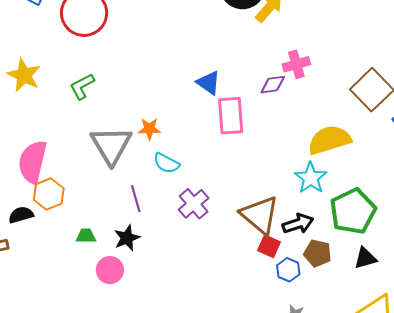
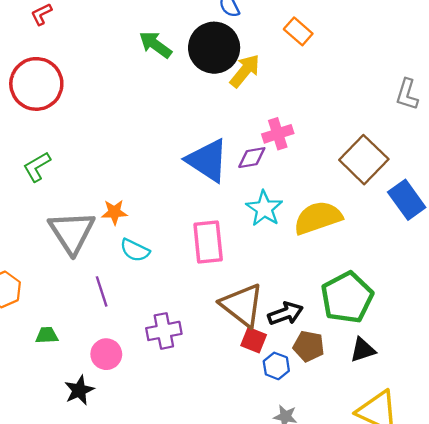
blue triangle: (208, 83) -> (207, 160), moved, size x1.6
pink rectangle: (231, 116) -> (208, 242), moved
cyan star: (311, 178) -> (264, 209), moved
purple cross: (194, 204) -> (164, 331), moved, turned 32
black star: (127, 238) -> (79, 390), moved
pink circle: (110, 270) -> (106, 354), moved

